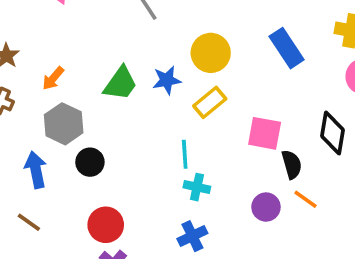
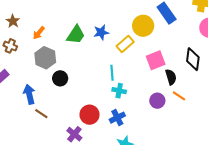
yellow circle: (211, 53) -> (143, 26), moved
pink square: (265, 133) -> (156, 60), turned -30
blue arrow: (36, 170) -> (29, 94), moved
brown line: (29, 222) -> (41, 114), moved
red circle: (106, 225) -> (90, 115), moved

